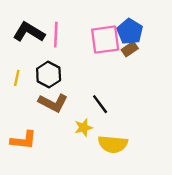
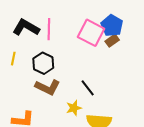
pink square: (105, 40) -> (91, 33), turned 36
yellow line: (17, 78) -> (13, 59), moved

